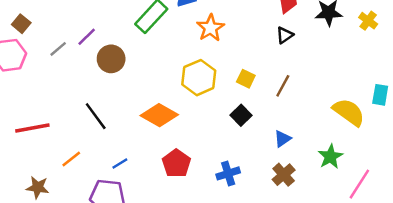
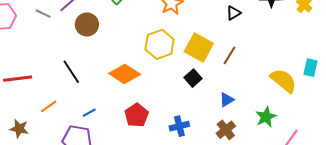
gray line: (58, 49) -> (43, 14), turned 63
yellow square: (246, 79) -> (199, 48), size x1.8

